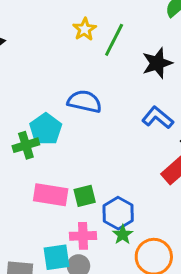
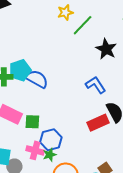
black star: (157, 63) -> (106, 49), turned 30
blue semicircle: (85, 101) -> (37, 79), moved
pink cross: (83, 236) -> (35, 150), moved

